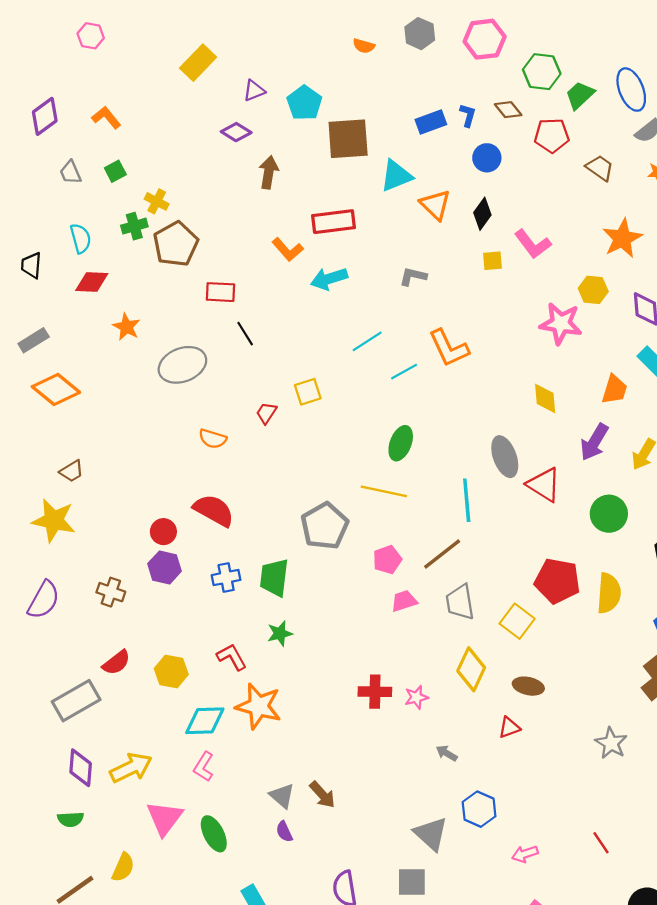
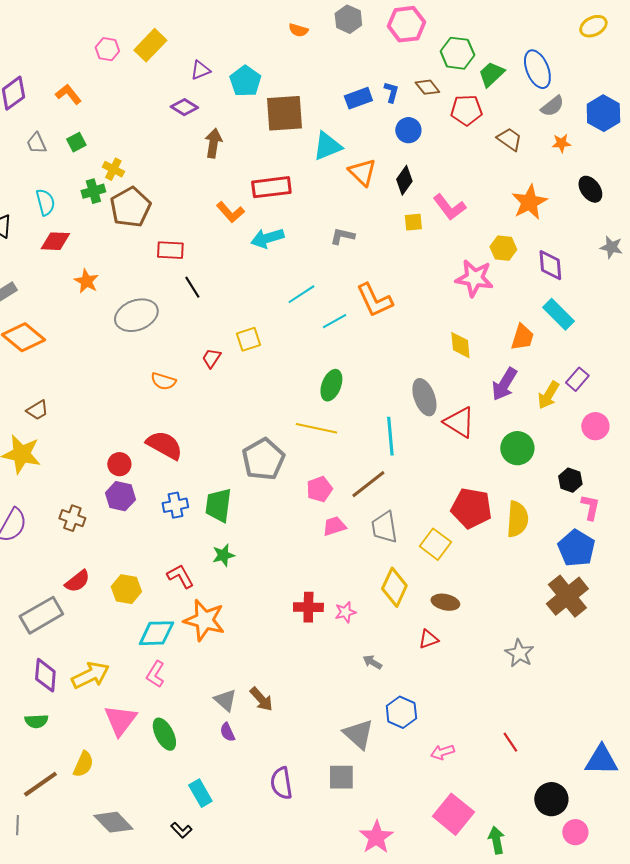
pink hexagon: (91, 36) -> (107, 49), moved

